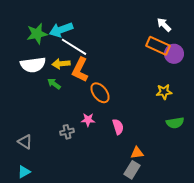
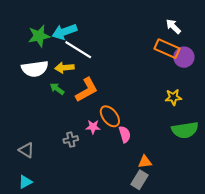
orange L-shape: (80, 70) -> (87, 90), moved, turned -145
orange ellipse: (100, 93) -> (110, 116), moved
green semicircle: (175, 123) -> (185, 130), size x1.4

